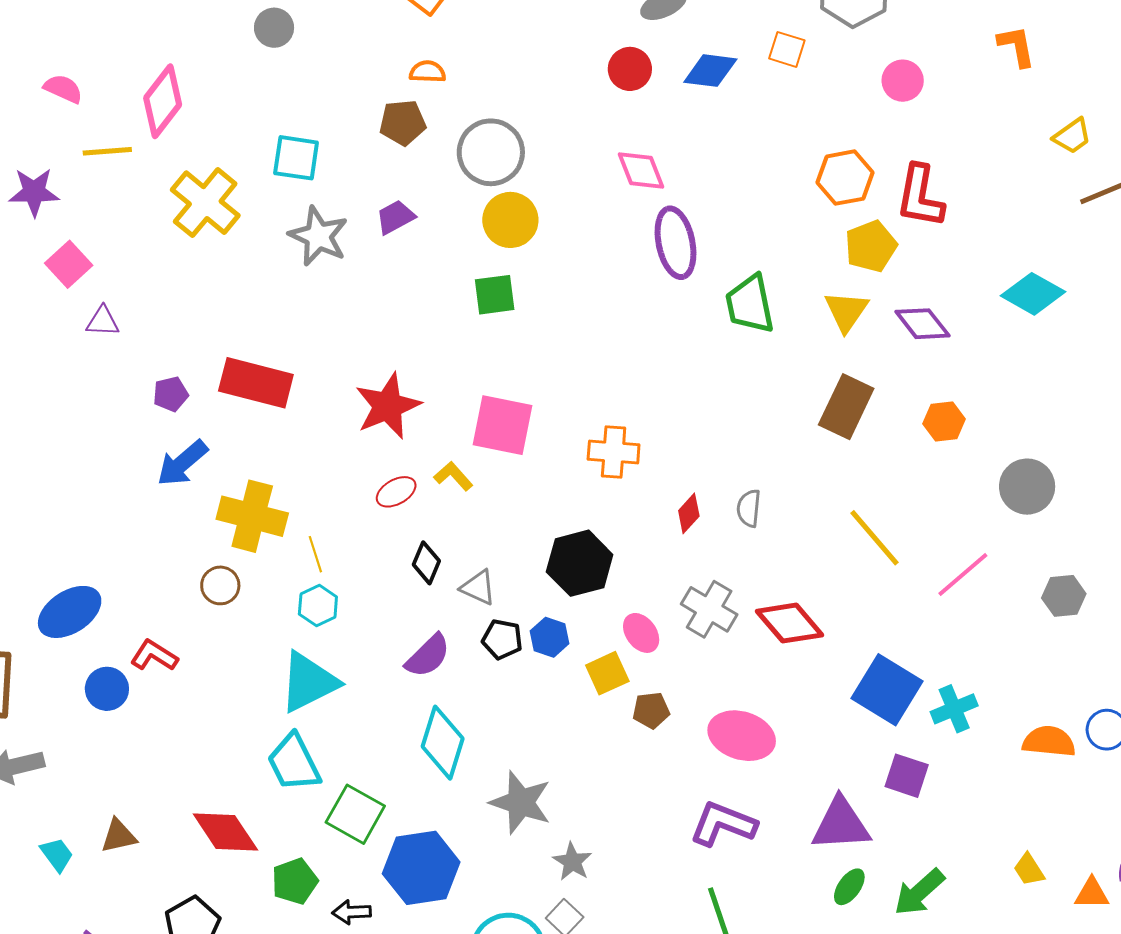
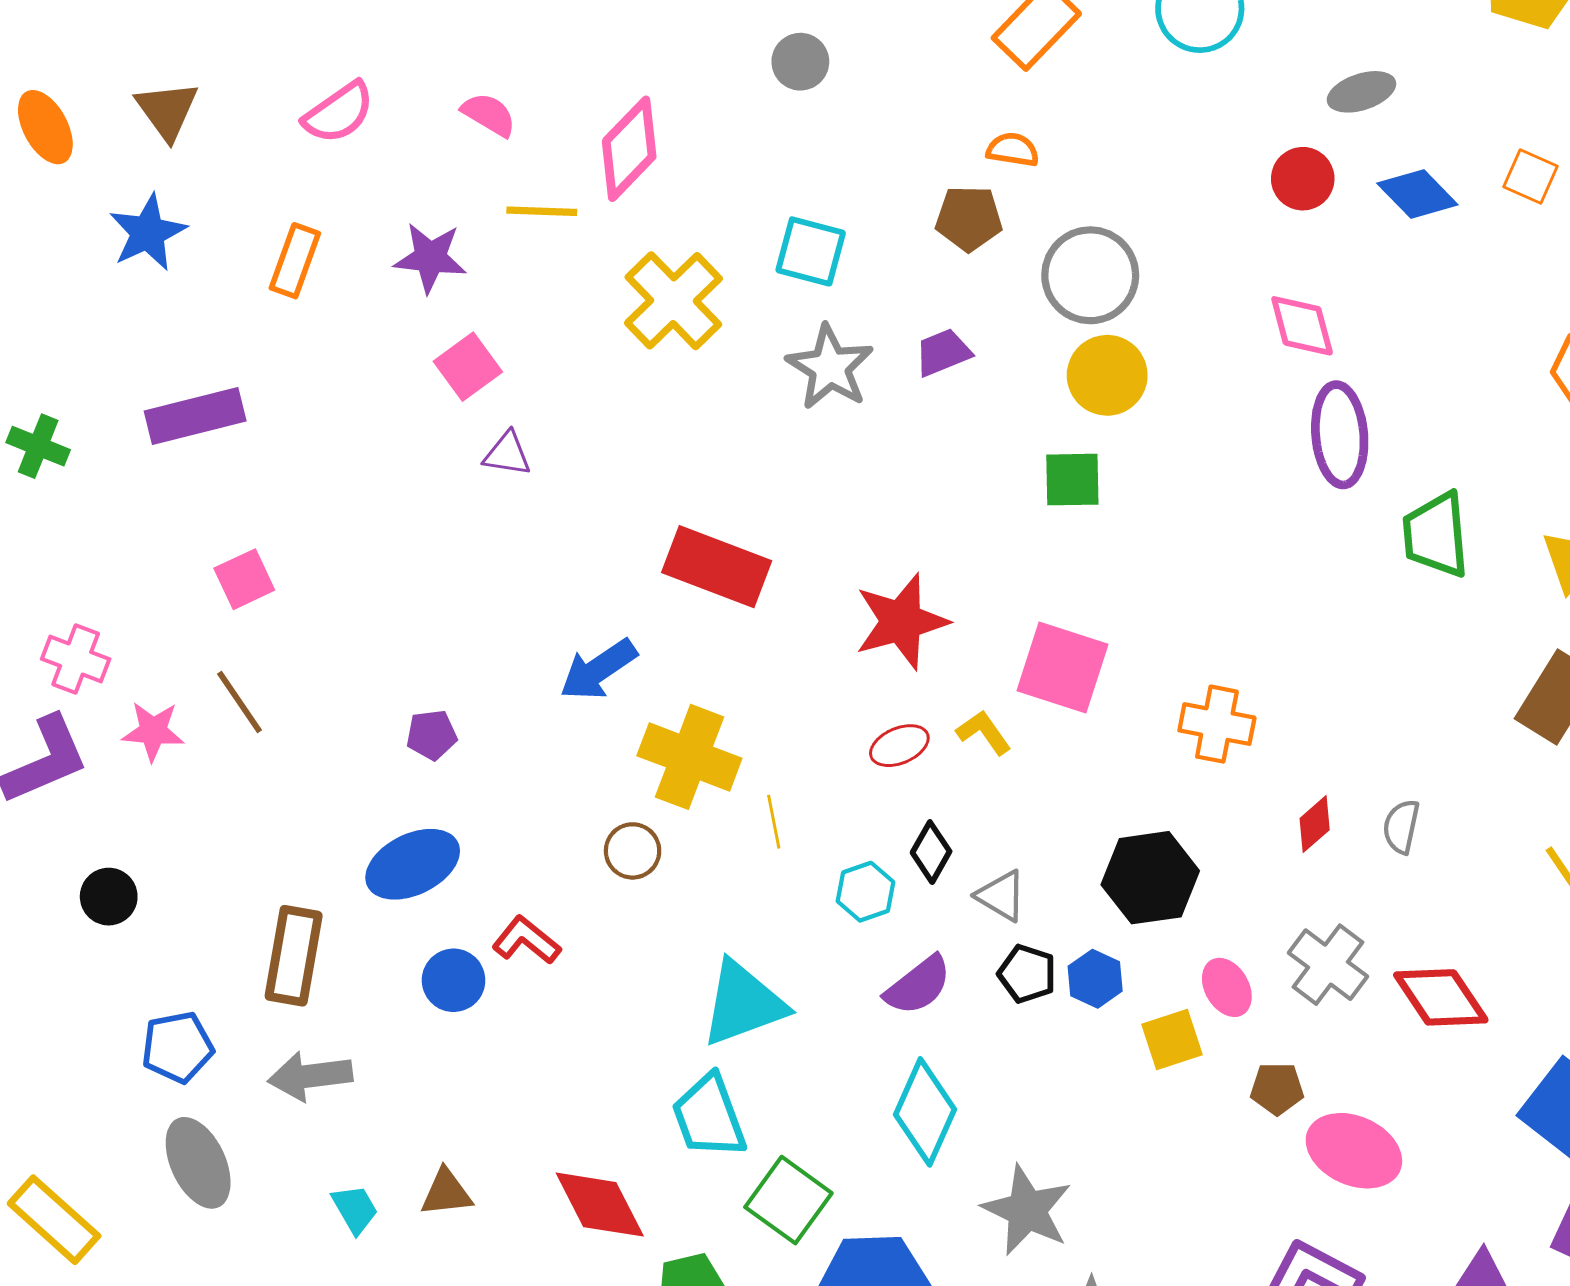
blue diamond: (710, 71) -> (1417, 194), turned 32
purple pentagon: (171, 394) -> (432, 735), moved
cyan hexagon: (318, 605) -> (865, 892), moved
brown pentagon: (651, 710) -> (1277, 1089), moved

